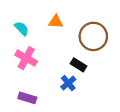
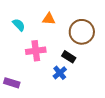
pink cross: (26, 58) -> (36, 51), moved, turned -36
purple rectangle: (27, 98) -> (12, 83), moved

